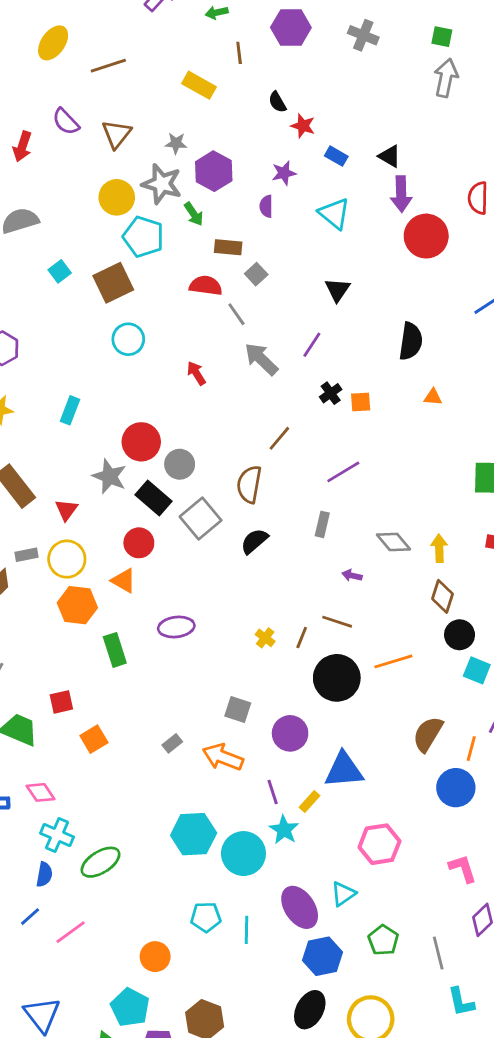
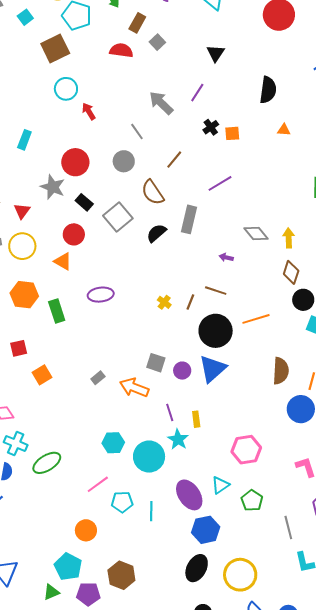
brown rectangle: (228, 247) -> (137, 23), turned -66
cyan square: (60, 271) -> (25, 17), moved
gray line: (236, 314) -> (137, 131), moved
red arrow: (196, 373) -> (89, 111), moved
gray circle: (180, 464) -> (124, 161), moved
brown semicircle: (249, 484) -> (153, 192), turned -44
black rectangle: (154, 498) -> (84, 202), size x0.7
gray rectangle: (322, 524) -> (189, 219), moved, size x1.5
orange hexagon: (77, 605) -> (24, 295), moved
gray square: (238, 710) -> (156, 363), moved
purple circle: (290, 733) -> (182, 371), size x0.7
brown semicircle: (428, 734) -> (281, 371), turned 152
blue triangle: (344, 770) -> (213, 369), moved, turned -36
yellow rectangle: (310, 802) -> (196, 419), turned -49
cyan hexagon: (194, 834) -> (113, 443), size x0.7
pink line: (71, 932) -> (98, 484), moved
green pentagon: (383, 940) -> (252, 501), moved

